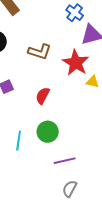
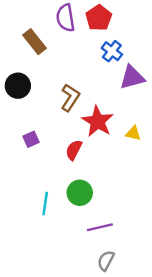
brown L-shape: (40, 52) -> (70, 98), turned -75
red star: (76, 63) -> (98, 121), moved

